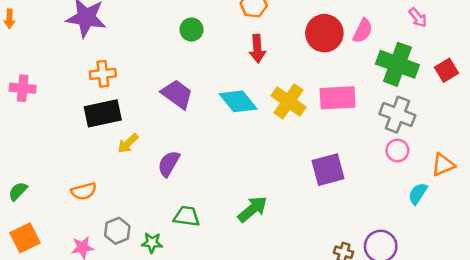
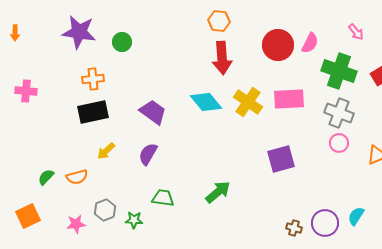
green circle: (191, 30) -> (122, 42), moved
red arrow: (257, 49) -> (222, 58), size x1.4
purple trapezoid: (177, 94) -> (153, 112), moved
yellow arrow: (128, 143) -> (106, 151), moved
green semicircle: (18, 191) -> (46, 177), moved
cyan semicircle: (418, 194) -> (356, 216), moved

